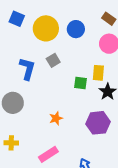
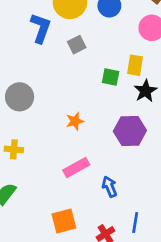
blue L-shape: (27, 69) -> (41, 28), moved
pink rectangle: (48, 154) -> (76, 168), moved

